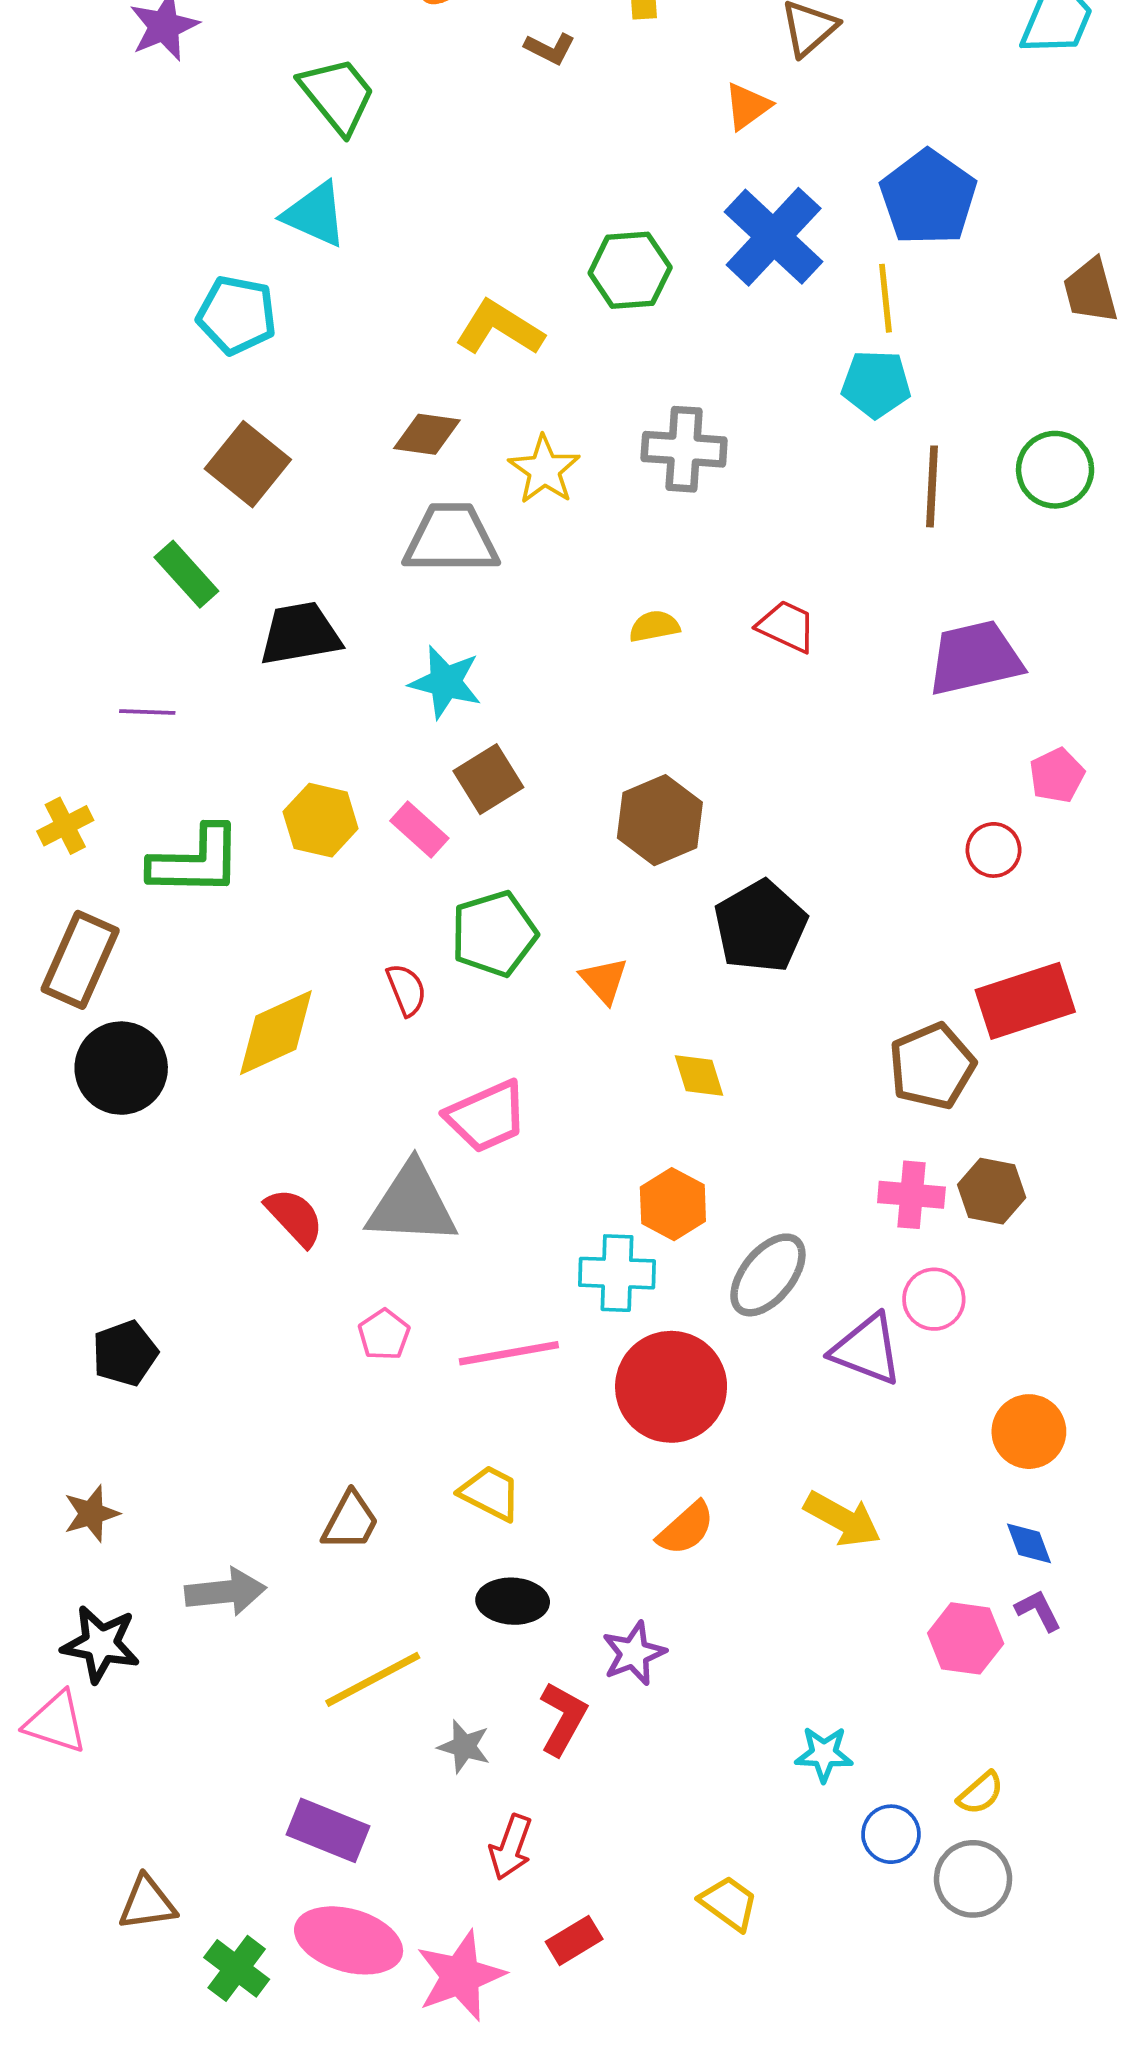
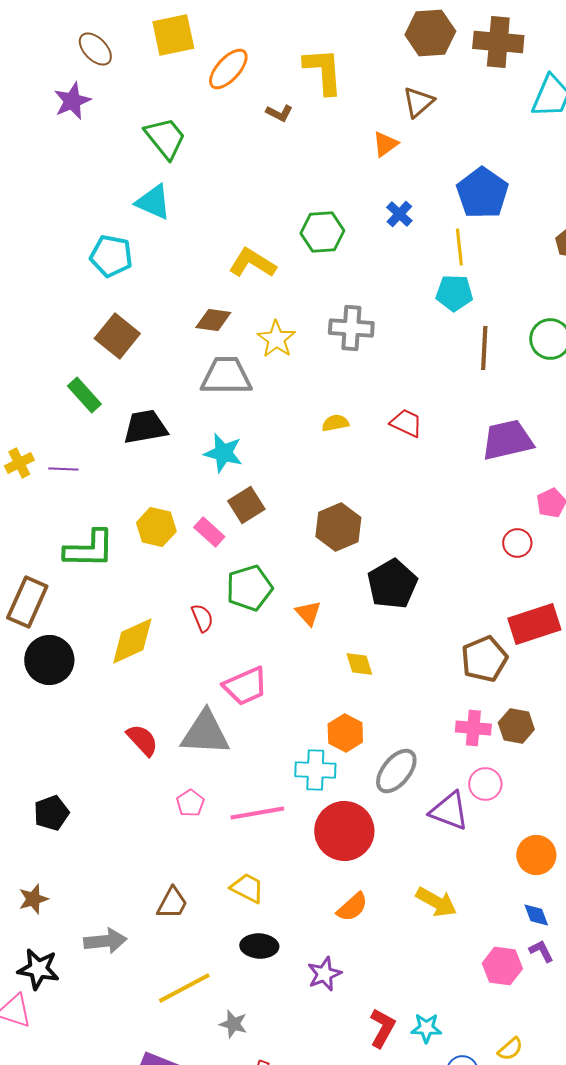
blue cross: (774, 237) -> (399, 214), size x0.5
yellow cross: (65, 826) -> (19, 463), moved
red L-shape: (563, 1719) -> (382, 1028), moved

